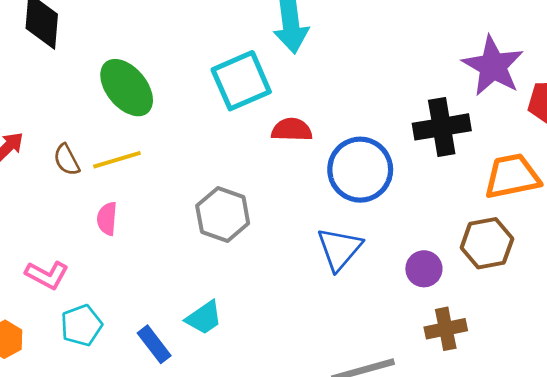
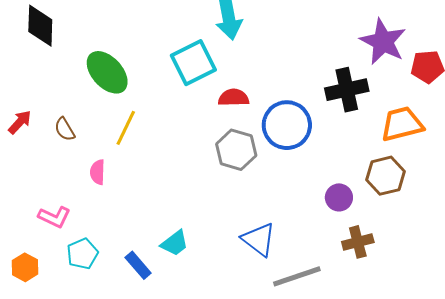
yellow line: (117, 160) -> (126, 128), moved, turned -45
gray hexagon: (223, 214) -> (236, 150), moved
blue triangle: (339, 249) -> (259, 239), moved, turned -30

